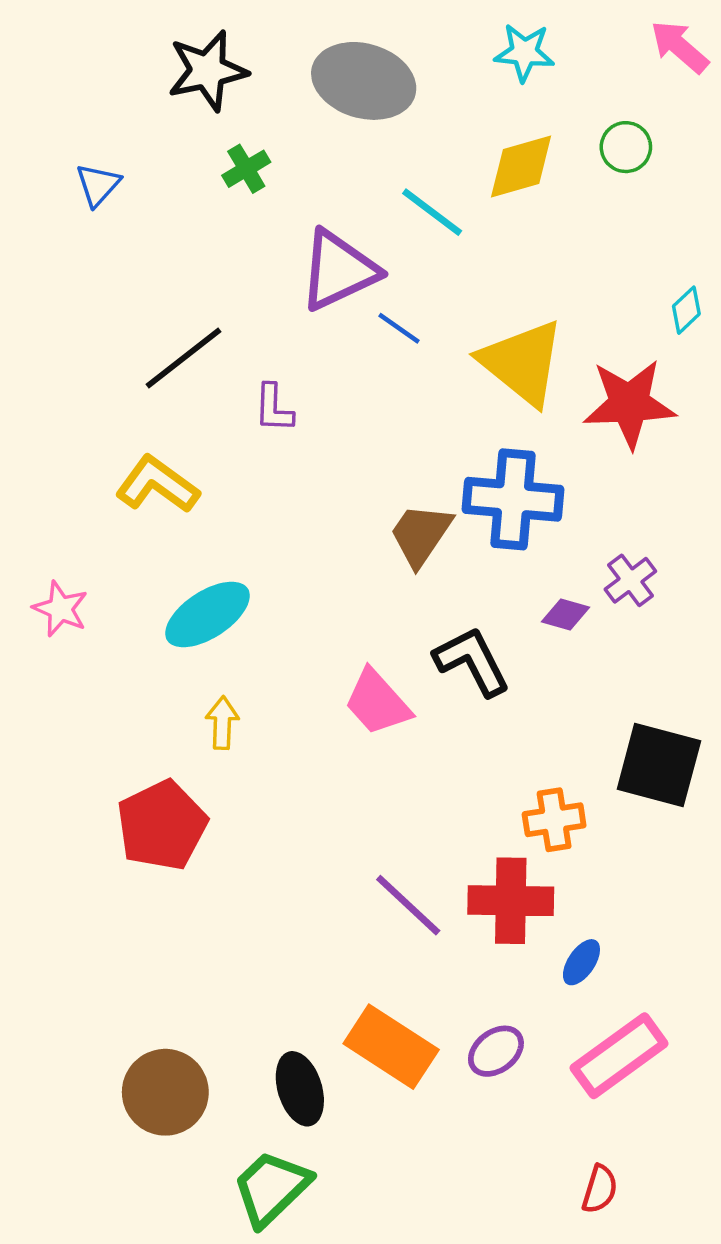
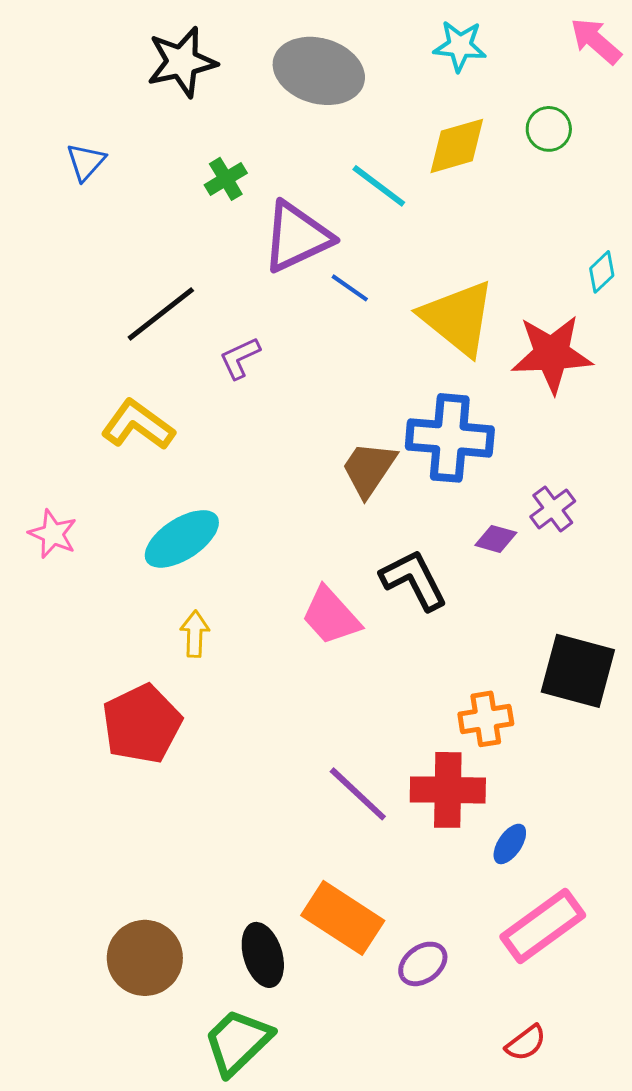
green cross: (246, 169) -> (226, 179), moved
purple L-shape: (274, 408) -> (240, 358), turned 63
purple ellipse: (496, 1051) -> (423, 964), moved
red semicircle: (600, 1189) -> (526, 1043), turned 36

